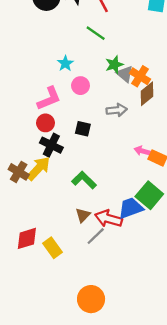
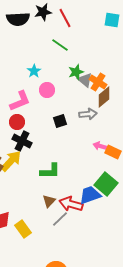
gray arrow: (117, 110) -> (88, 114), moved
black square: (83, 129) -> (60, 121), moved, turned -32
green L-shape: (84, 180) -> (50, 171), turned 135

